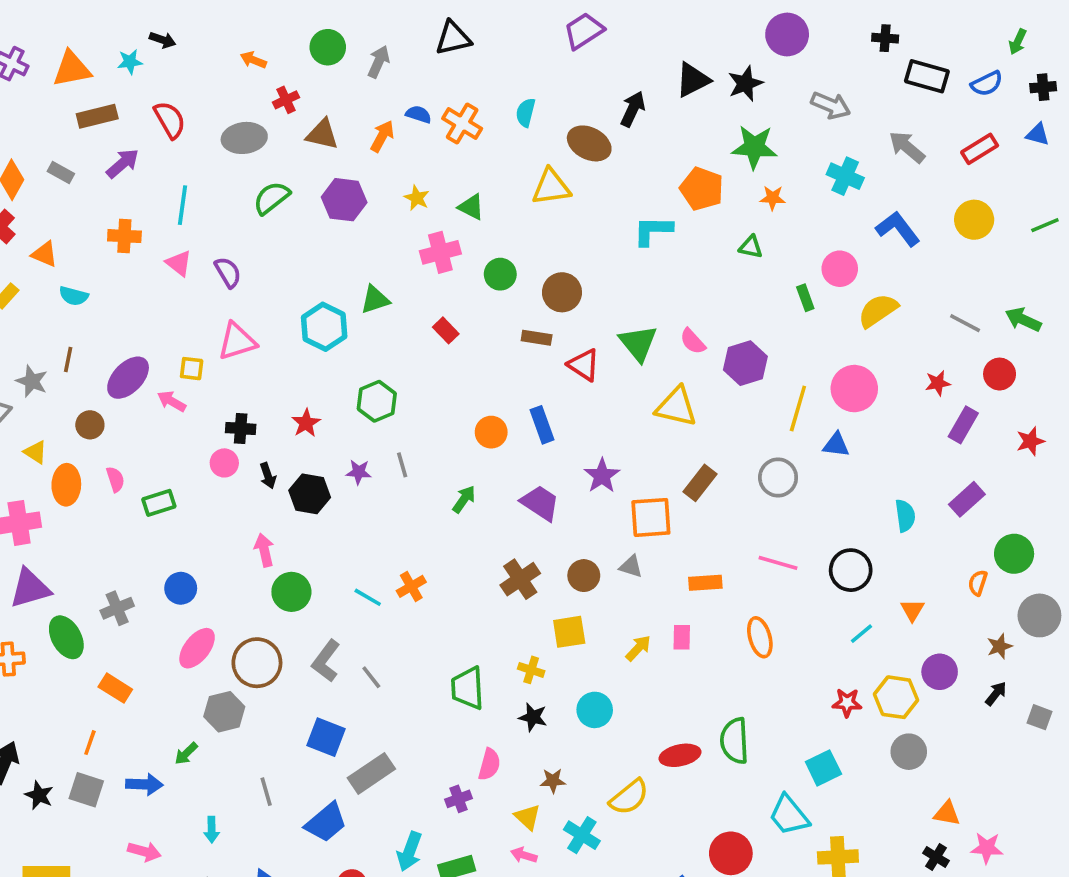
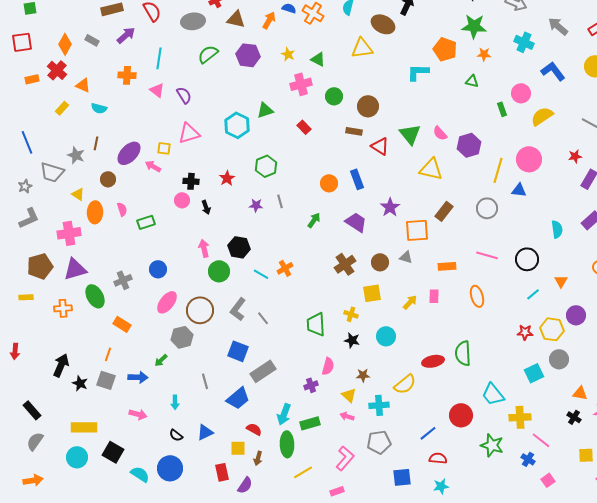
black hexagon: (310, 494) -> (239, 247), moved
cyan square: (823, 768) -> (534, 373), moved
cyan cross: (582, 835) -> (379, 405), turned -36

